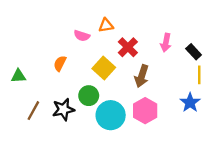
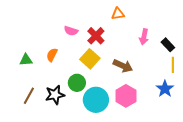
orange triangle: (106, 25) -> (118, 14), moved
red cross: (128, 47) -> (96, 36), moved
green triangle: (18, 76) -> (26, 60), moved
brown arrow: (142, 76) -> (123, 66), turned -84

